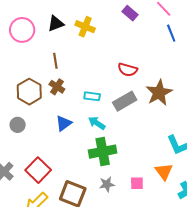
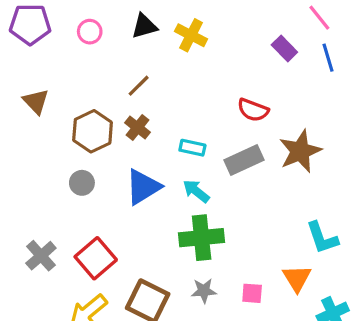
purple rectangle: (130, 13) -> (284, 49), moved
pink circle: (22, 30) -> (90, 32), size x0.6
brown line: (55, 61) -> (139, 86), turned 49
blue triangle: (64, 123) -> (143, 187), size x1.4
gray circle: (18, 125) -> (82, 183), moved

